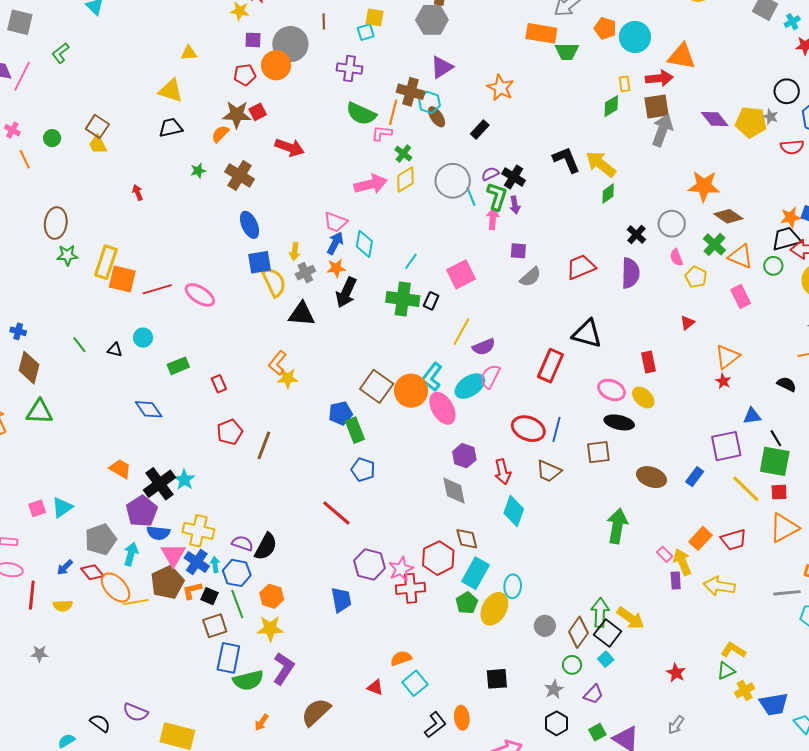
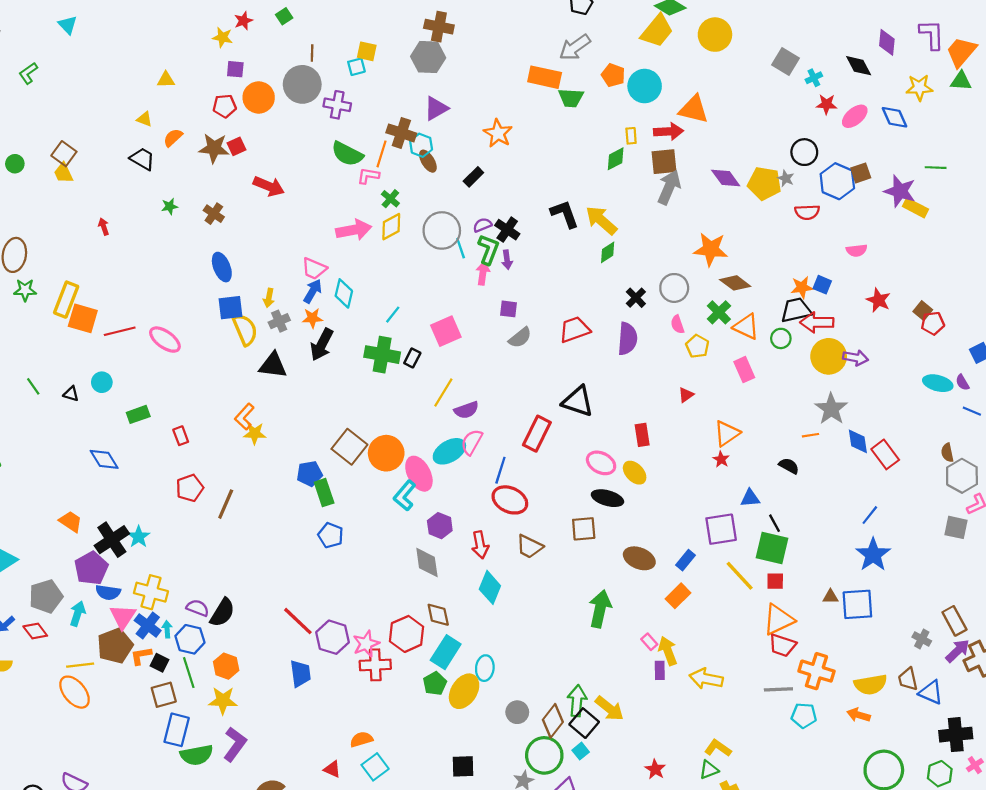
gray circle: (290, 44) -> (302, 84), moved
yellow triangle: (171, 91) -> (144, 119), size x0.6
black trapezoid: (171, 128) -> (142, 159), turned 40
orange semicircle: (220, 134) -> (173, 138), moved
brown cross: (240, 175) -> (214, 214), size x0.7
cyan L-shape: (432, 377) -> (405, 496), moved
blue line: (556, 429) -> (500, 470), moved
red line: (336, 513) -> (298, 621), moved
orange rectangle: (700, 538) -> (678, 596), moved
red trapezoid: (734, 540) -> (782, 645), moved, turned 32
orange ellipse: (116, 587) -> (75, 692), moved
green circle: (572, 665) -> (544, 755), size x1.8

